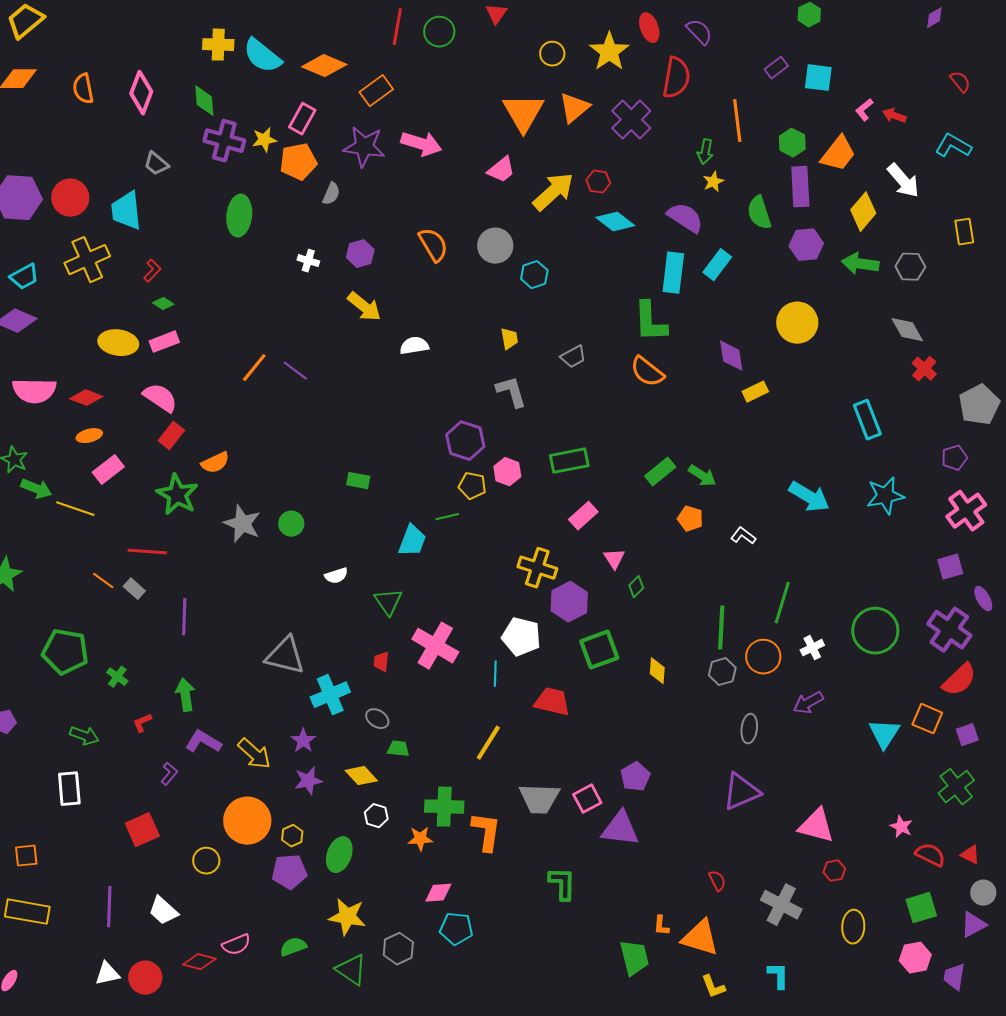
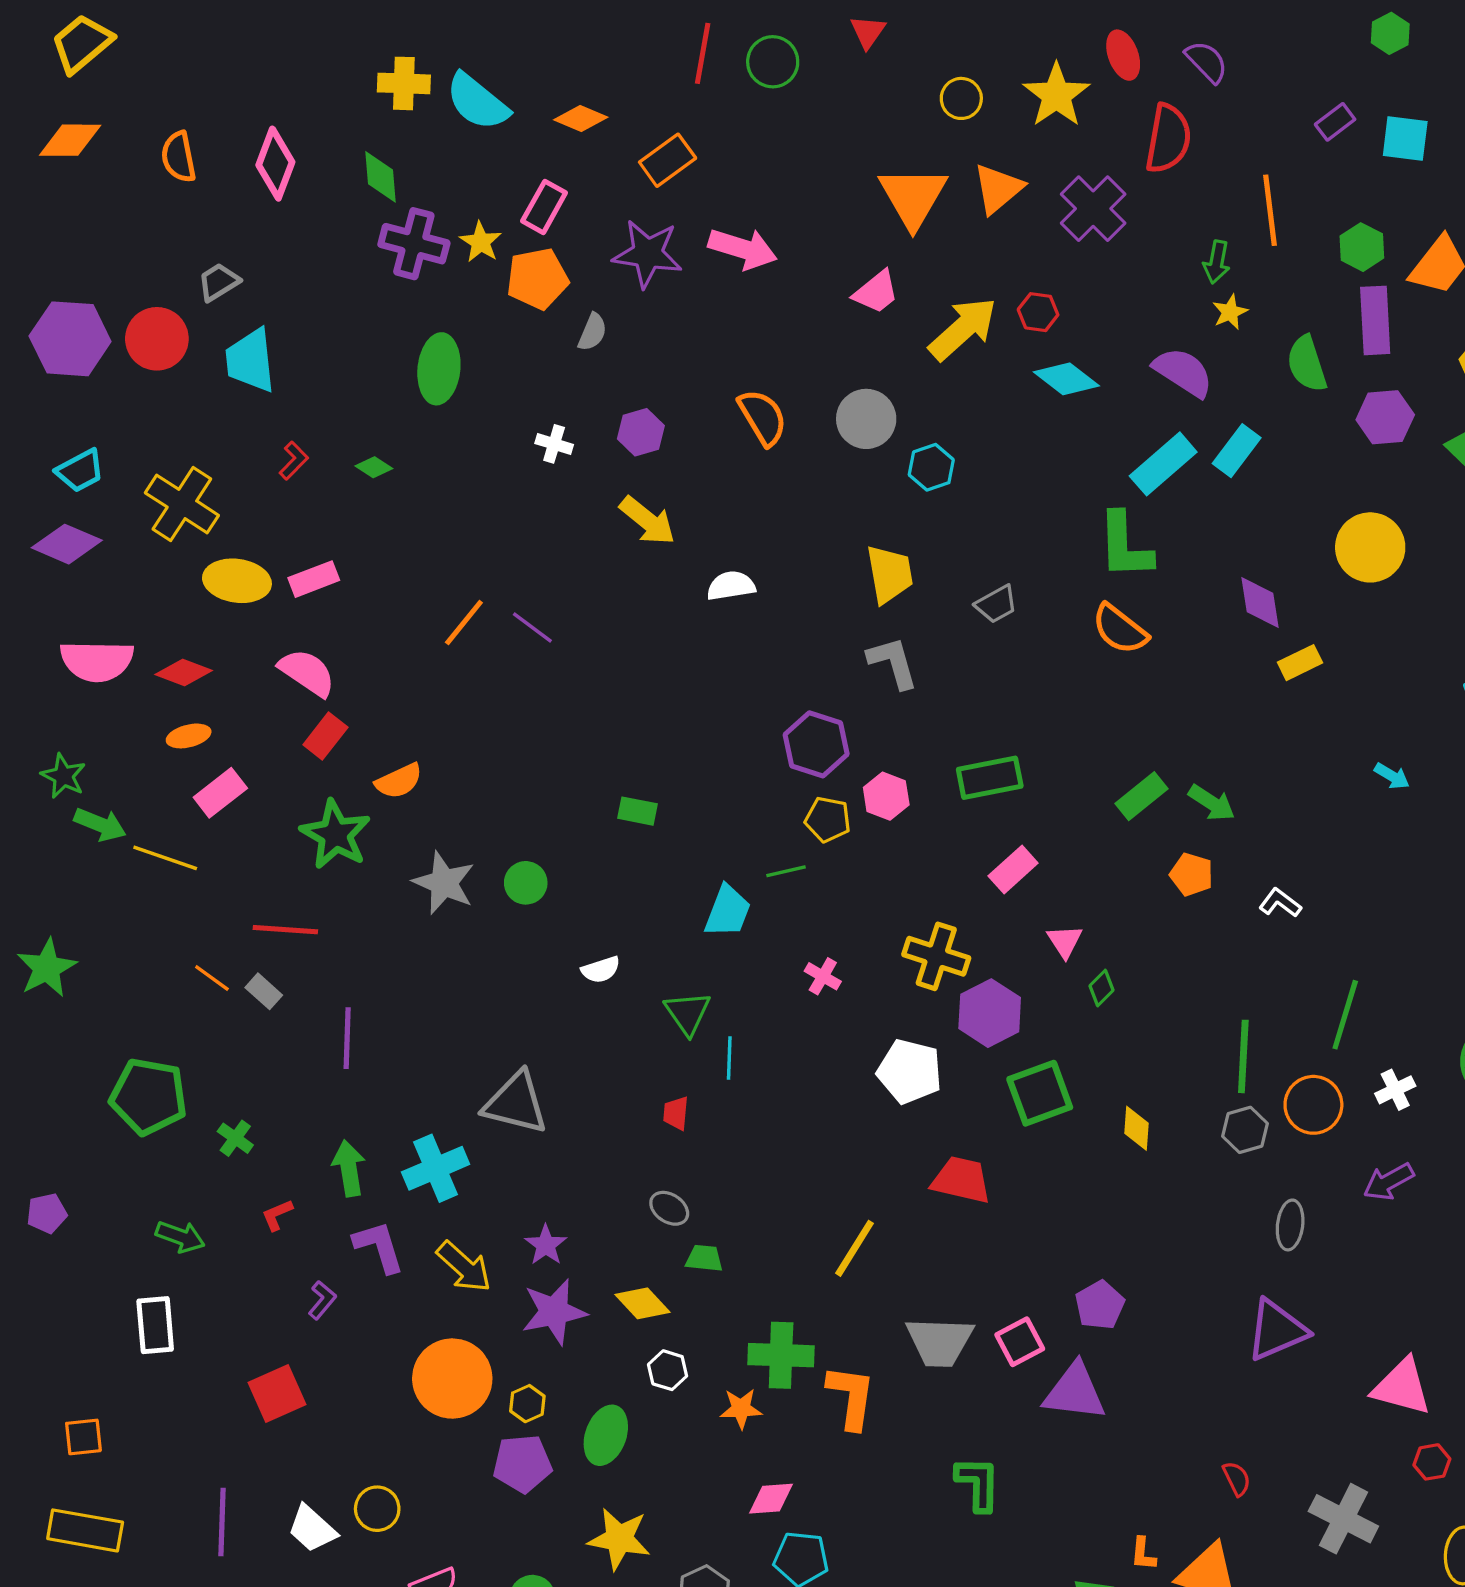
orange diamond: (324, 66) -> (581, 118), size x0.7
yellow star: (264, 140) -> (481, 242), turned -30
gray trapezoid: (156, 164) -> (219, 282), moved, turned 108
yellow cross: (87, 260) -> (182, 504), moved, turned -33
cyan rectangle: (673, 273) -> (1163, 464), turned 42
green diamond: (163, 304) -> (374, 467), moved
yellow trapezoid: (509, 339) -> (890, 574), size x1.6
cyan arrow: (809, 497) -> (1392, 776), moved, size x0.5
pink cross: (435, 646) -> (823, 976), moved, size x0.5
cyan line: (495, 674) -> (729, 1058), moved
cyan cross: (330, 695) -> (436, 1168), moved
purple L-shape: (203, 742) -> (379, 1247), turned 42
purple star: (308, 781) -> (554, 1312), size x1.4
yellow circle: (206, 861) -> (377, 1509), moved

